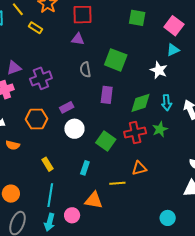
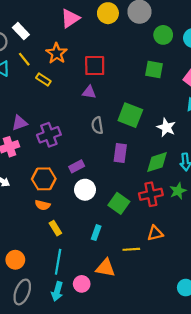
white star: (159, 70) -> (166, 127), moved
orange semicircle: (13, 145) -> (43, 205), moved

